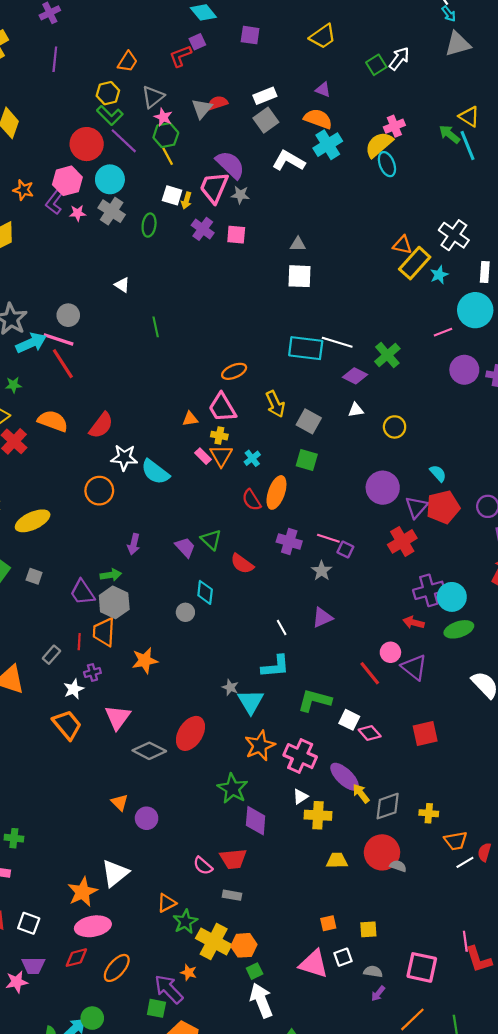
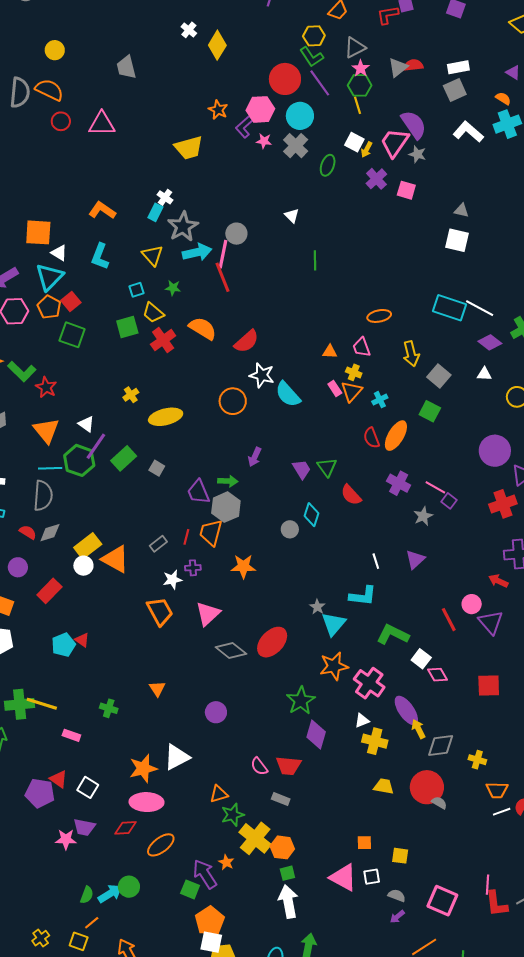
orange semicircle: (318, 119) -> (503, 98), size x0.6
pink line: (59, 339) -> (223, 254), turned 72
pink trapezoid: (222, 408) -> (362, 347), size x0.7
purple triangle: (322, 618) -> (415, 560), turned -30
orange triangle: (120, 802) -> (157, 689), moved
green cross: (14, 838) -> (109, 708), moved

